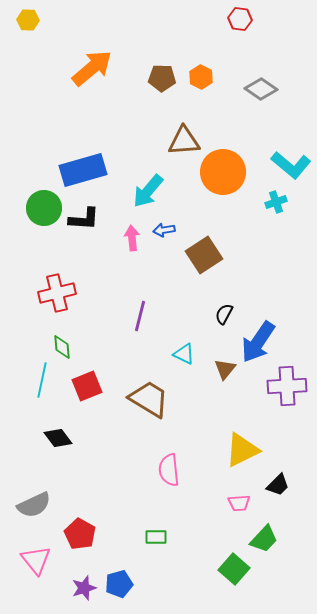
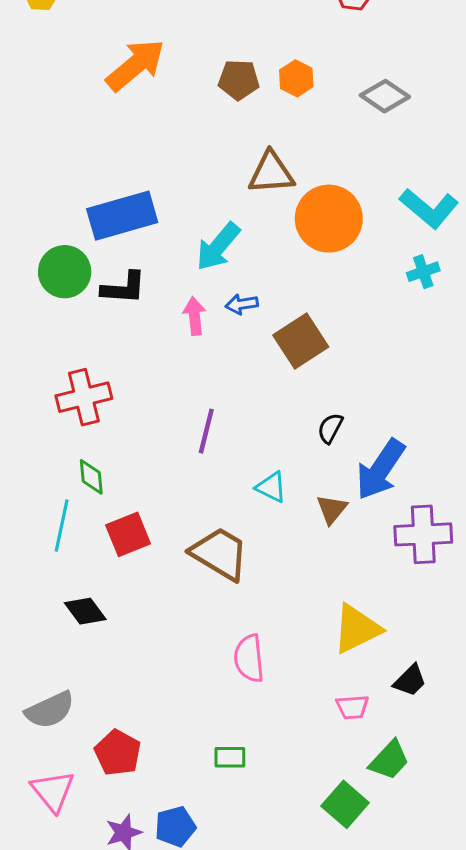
cyan cross: (276, 202) -> (423, 272), moved

